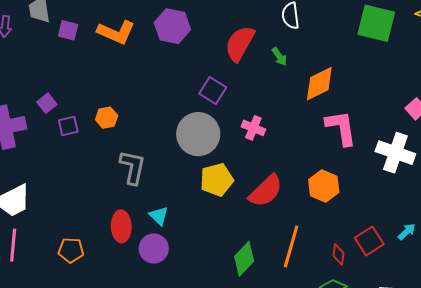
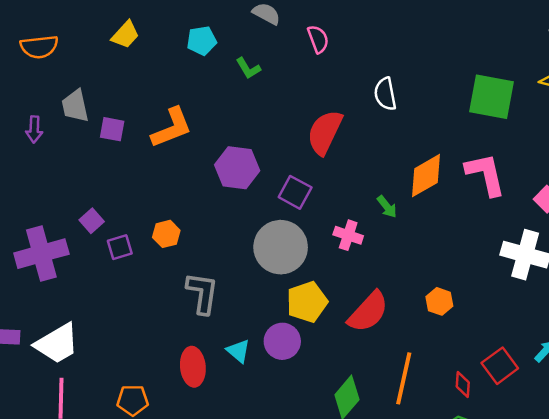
purple hexagon: (172, 26) -> (237, 168), moved
orange L-shape: (116, 32) -> (172, 128), turned -42
green arrow: (279, 57) -> (387, 207), moved
pink L-shape: (341, 128) -> (485, 174), moved
orange hexagon: (324, 186) -> (439, 301), size x0.7
purple circle: (154, 248) -> (282, 341), moved

